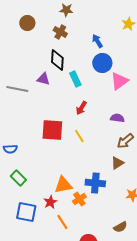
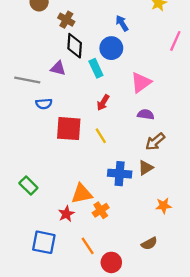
brown cross: (60, 32) -> (66, 20), moved
blue circle: (102, 63) -> (111, 48), moved
pink triangle: (119, 81) -> (141, 82), moved
blue semicircle: (10, 149) -> (44, 104), moved
blue cross: (95, 183) -> (120, 174), moved
blue square: (26, 212) -> (44, 242), moved
orange line: (62, 222) -> (88, 246), moved

